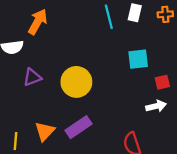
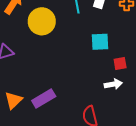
yellow circle: (76, 82) -> (42, 21), moved

